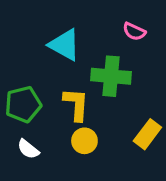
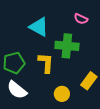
yellow circle: (84, 141) -> (62, 94), moved
white semicircle: (28, 149) -> (17, 90), size x1.5

